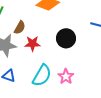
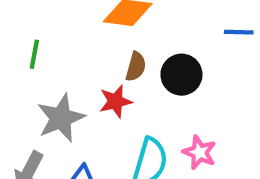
brown semicircle: (20, 27) -> (136, 67), moved

